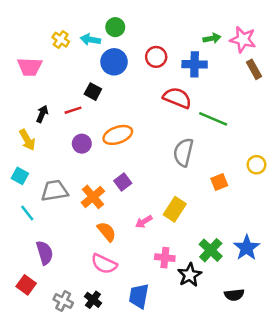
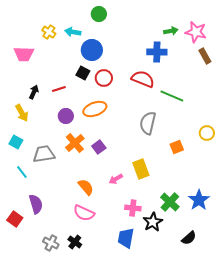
green circle: (115, 27) -> (99, 14), moved
red circle: (156, 57) -> (104, 78), moved
black square: (93, 92) -> (83, 73), moved
orange cross: (93, 197) -> (75, 143), moved
yellow rectangle: (175, 209) -> (141, 169), turned -54
red square: (26, 285) -> (15, 219), moved
black semicircle: (234, 295) -> (189, 238), turned -35
blue trapezoid: (139, 296) -> (126, 238), moved

